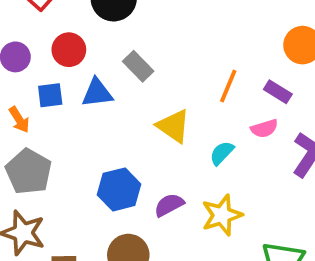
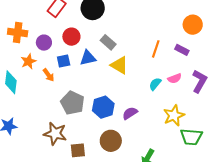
yellow triangle: (174, 126) -> (119, 65), moved
pink semicircle: (264, 128) -> (175, 78), moved
gray pentagon: (29, 172) -> (72, 103), moved
yellow star: (222, 215) -> (174, 115), moved

